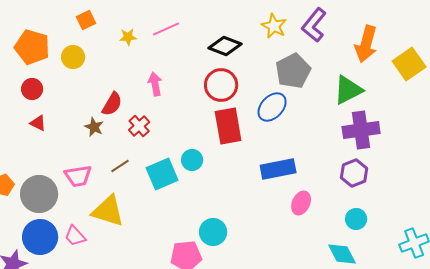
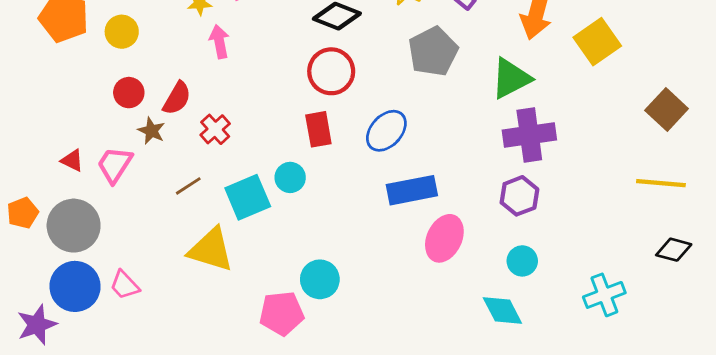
pink arrow: (155, 84) -> (219, 42), moved
red circle: (32, 89) -> (129, 93), moved
blue ellipse: (272, 107) -> (386, 131), moved
red triangle: (38, 123) -> (72, 160), moved
red rectangle: (228, 126) -> (318, 129), moved, size x0.7
pink trapezoid: (78, 176) -> (115, 165), moved, turned 132
pink ellipse: (301, 203) -> (444, 238), size x1.4
yellow triangle: (108, 211) -> (211, 250), moved

